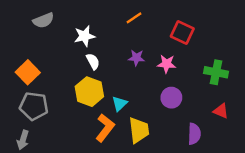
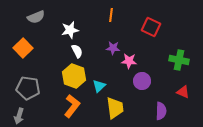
orange line: (134, 18) -> (111, 15), turned -48
pink star: (167, 64) -> (129, 61), moved
orange square: (28, 72) -> (23, 48), moved
orange L-shape: (105, 128) -> (72, 106), moved

